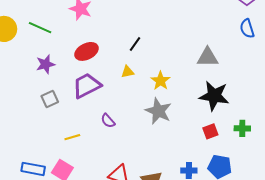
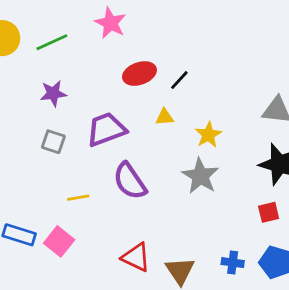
green line: (40, 28) -> (52, 42), turned -55
red ellipse: (86, 51) -> (139, 73), moved
gray square: (50, 99) -> (53, 142), turned 36
purple semicircle: (108, 121) -> (130, 181), size x1.8

